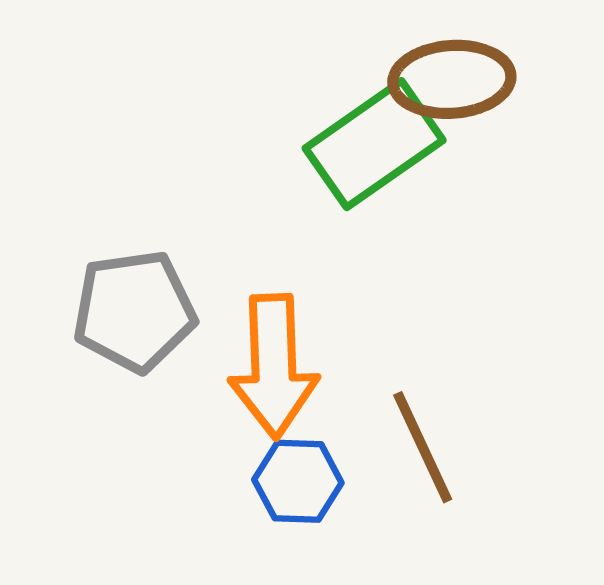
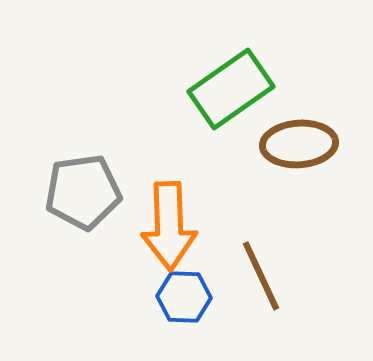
brown ellipse: (452, 79) -> (299, 144), moved

